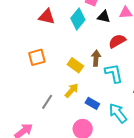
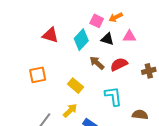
brown arrow: (96, 58) -> (97, 63), moved, turned -56

